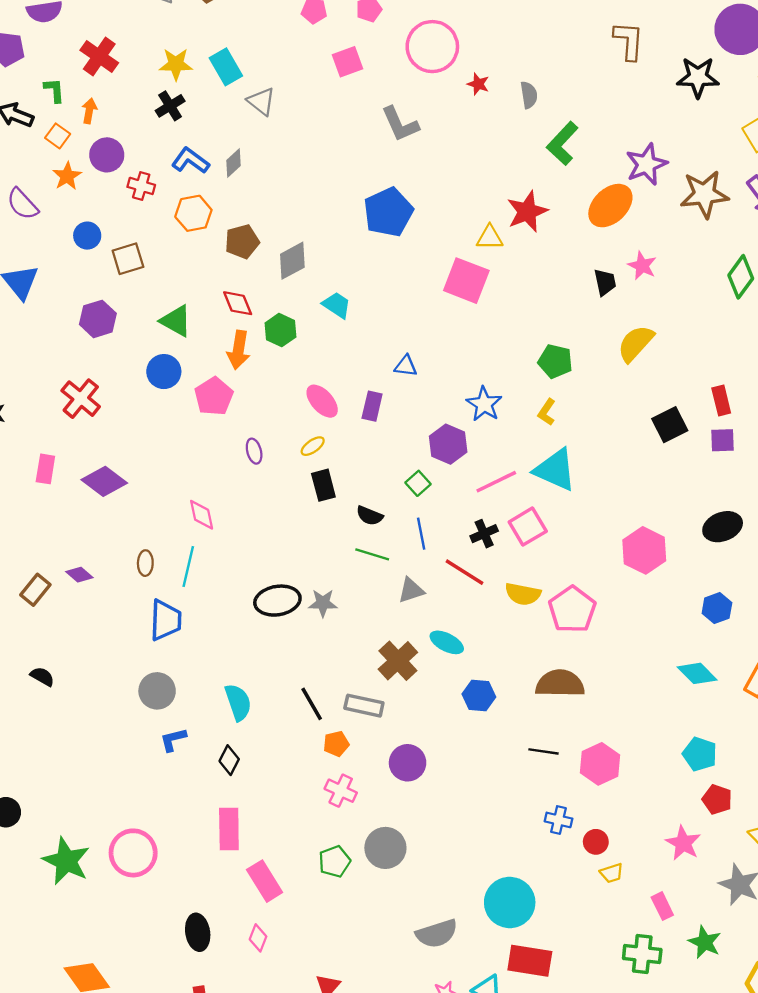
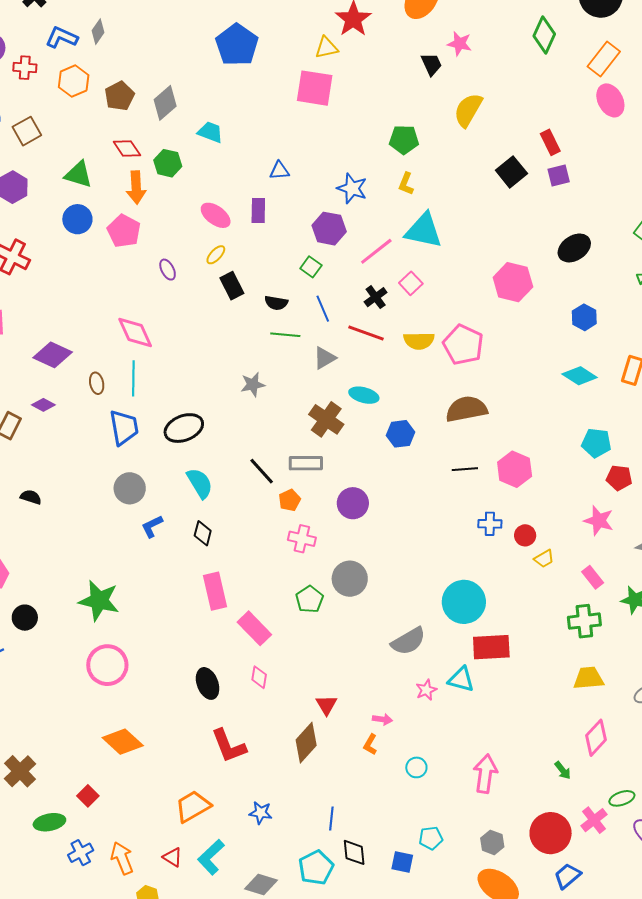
purple diamond: (104, 481) -> (53, 355), moved
pink diamond: (202, 515) -> (135, 333), size x1.4
pink square: (528, 527) -> (411, 283), size x0.7
black ellipse: (277, 601) -> (184, 428), moved
pink circle: (133, 853) -> (107, 665), moved
green star: (66, 861) -> (99, 601), moved

